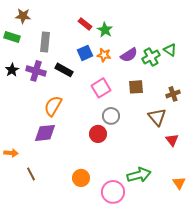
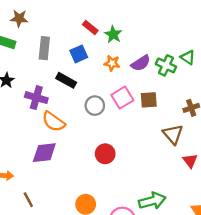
blue square: (85, 53) -> (79, 54), moved
green cross: (151, 57) -> (166, 65), turned -36
purple cross: (36, 71) -> (36, 98), moved
pink square: (101, 88) -> (122, 98), moved
orange semicircle: (53, 106) -> (54, 122), turned -85
gray circle: (111, 116) -> (95, 106), moved

